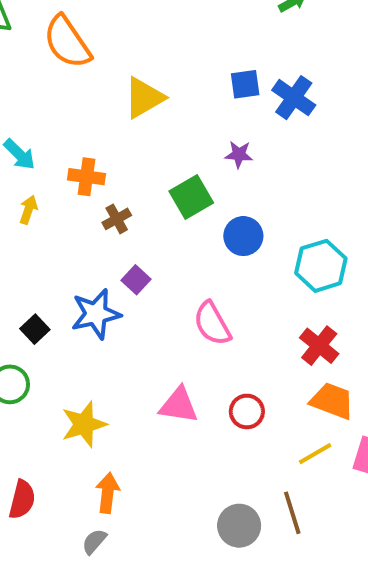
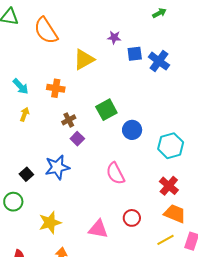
purple star: (239, 154) -> (114, 37), moved
orange cross: (86, 177) -> (56, 88), moved
purple square: (136, 280) -> (77, 139), moved
pink triangle: (179, 405) -> (98, 229), moved

